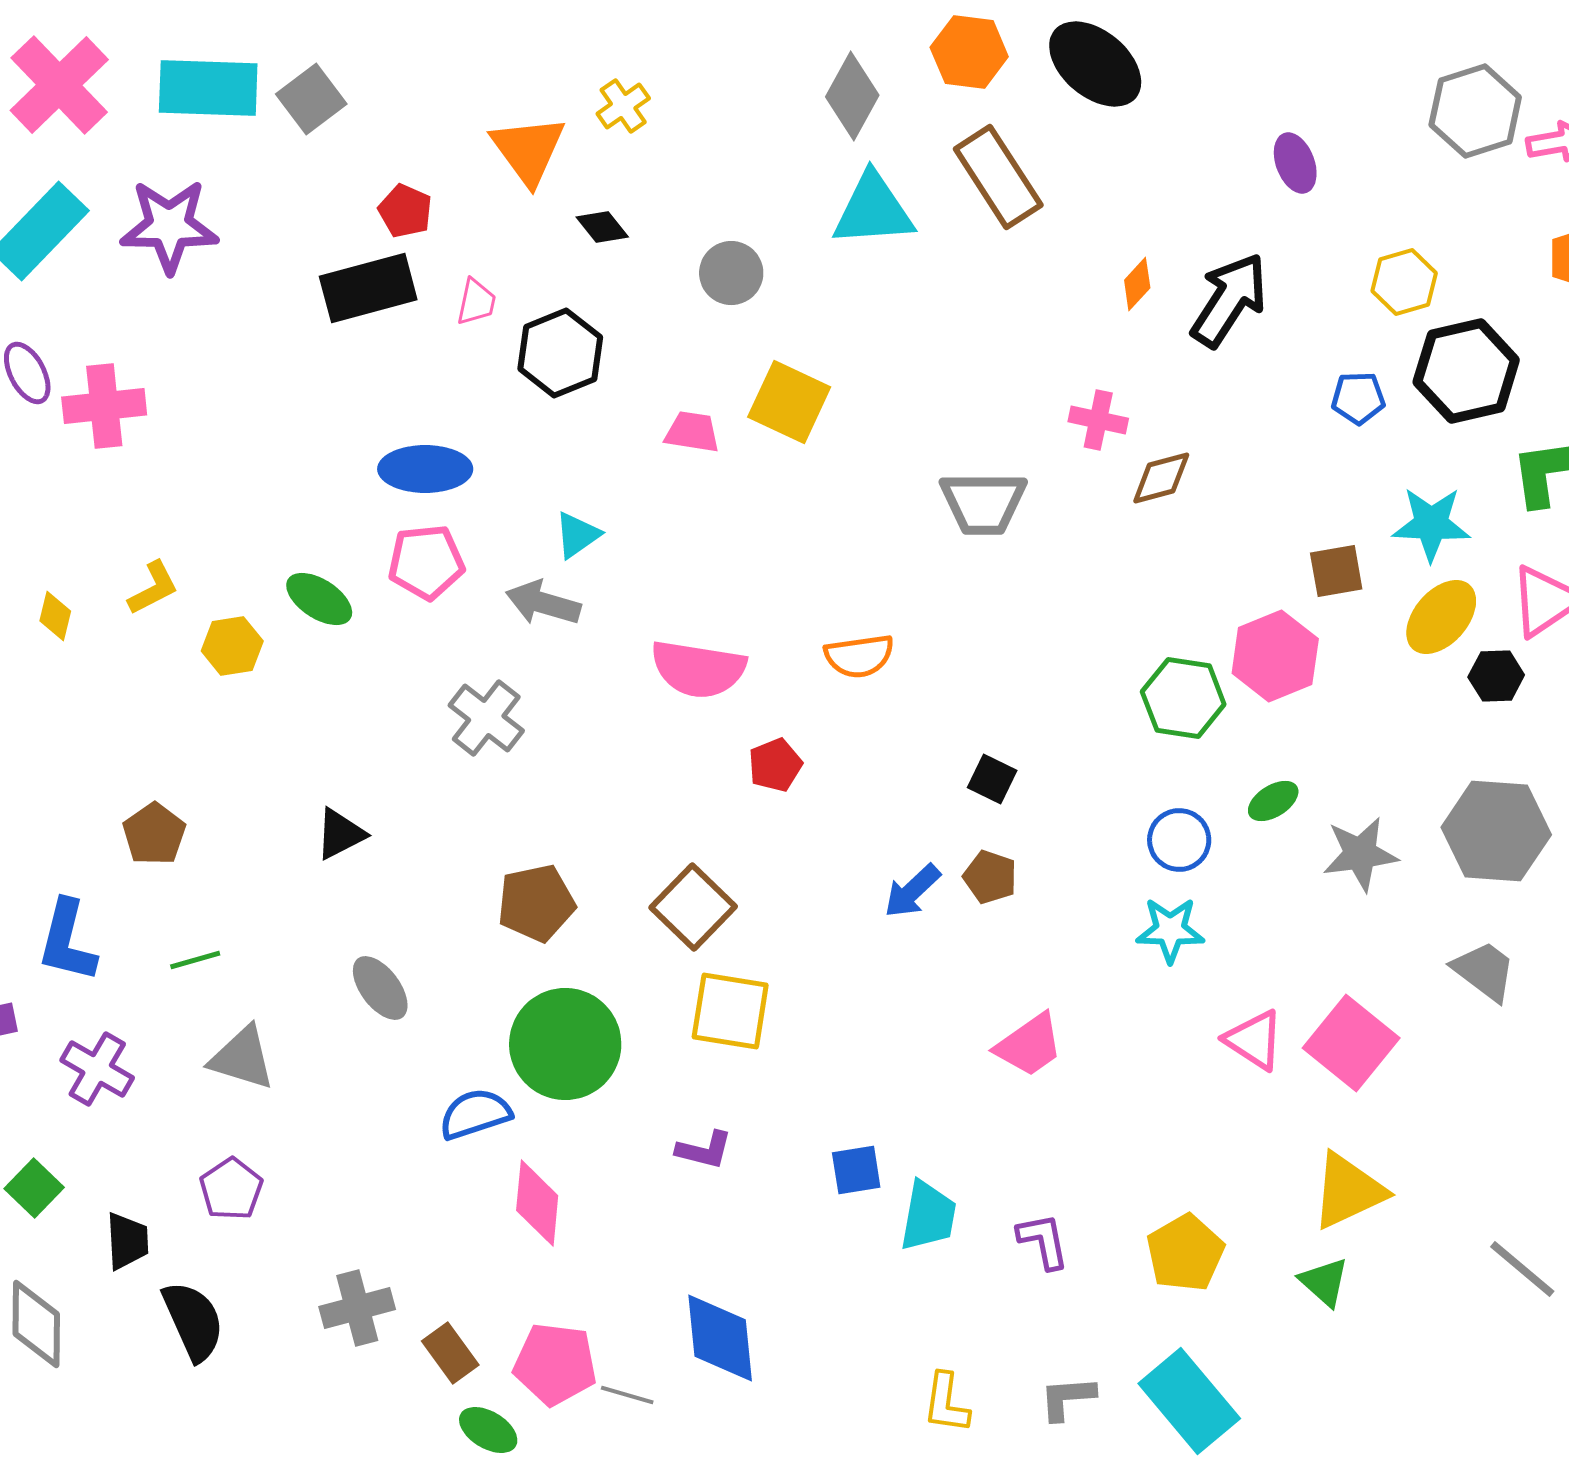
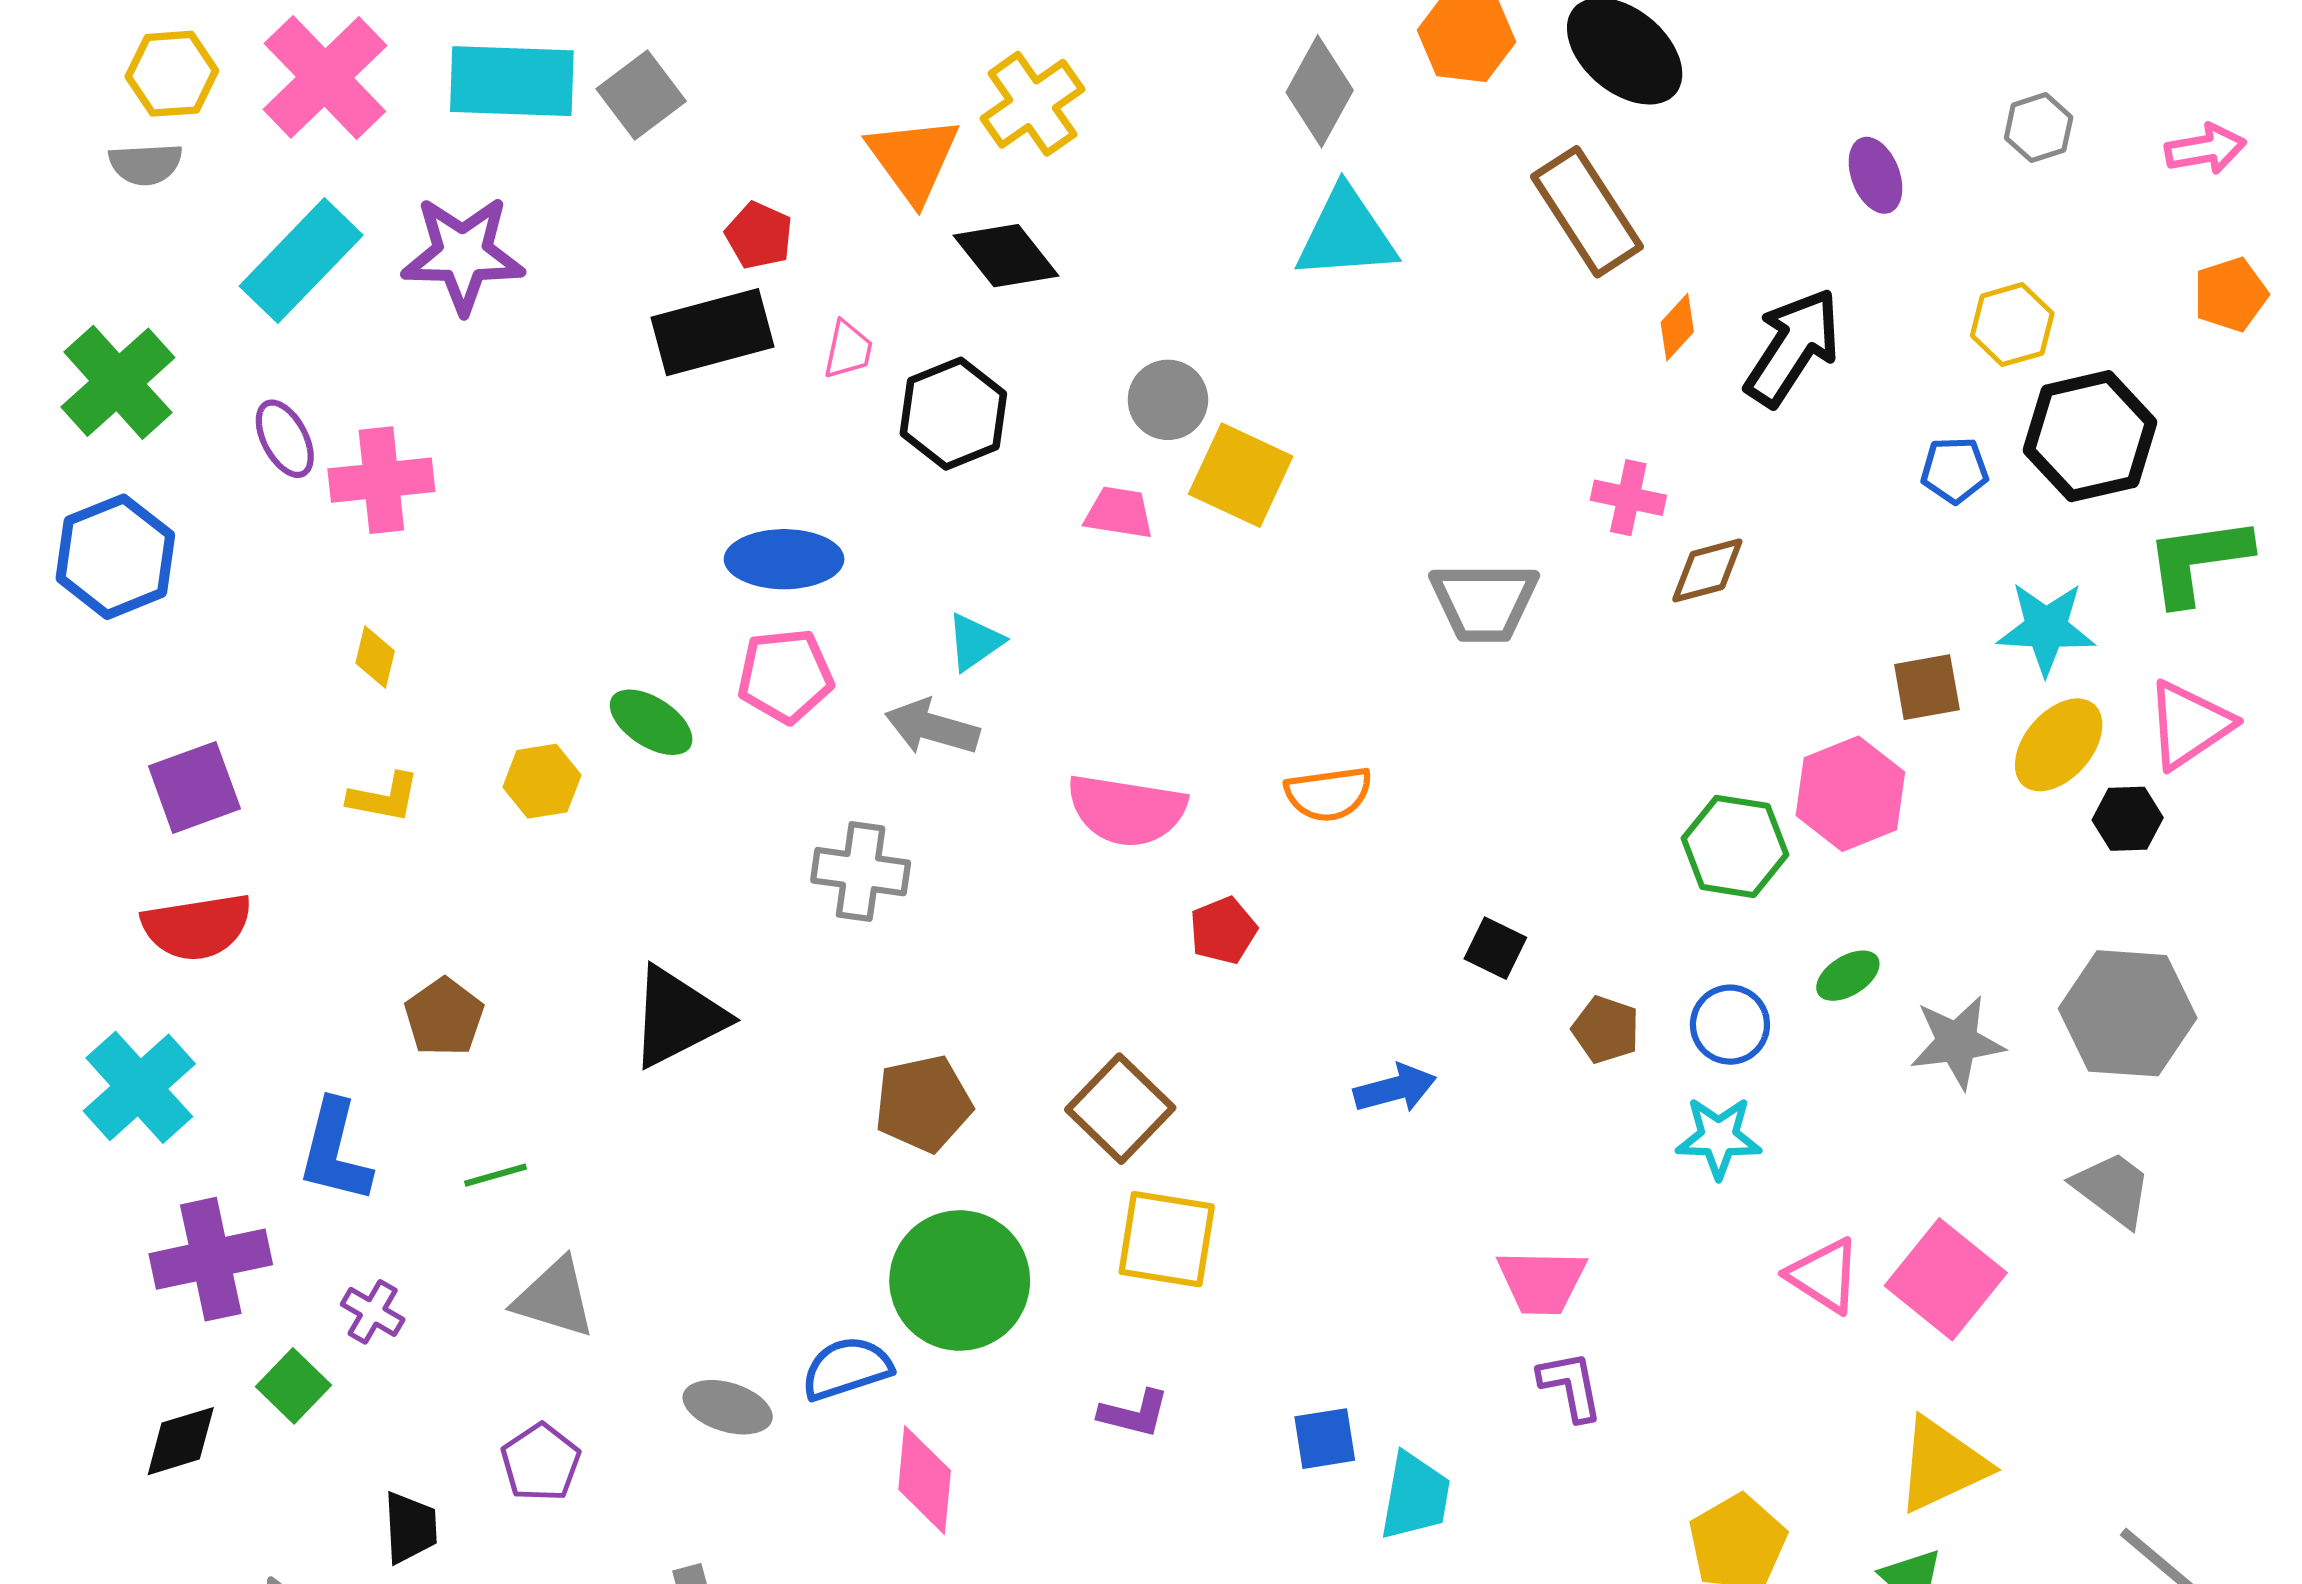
yellow cross: (623, 106) -> (1032, 104), size x1.5
gray hexagon: (1475, 111) -> (2039, 128), moved, size x0.6
brown rectangle: (998, 177) -> (1587, 212), moved
black diamond: (602, 227) -> (1006, 256), size x1.6
gray circle: (731, 273) -> (1168, 400), moved
yellow L-shape: (153, 588) -> (384, 798), moved, turned 38
yellow diamond: (55, 616) -> (375, 657), moved
gray cross: (486, 718) -> (861, 872), turned -30
black triangle: (340, 834) -> (677, 1017), size x1.6
brown pentagon: (990, 877) -> (1606, 1030), moved
blue arrow: (912, 891) -> (1395, 1089), turned -152
gray ellipse: (380, 988) -> (728, 1407), moved, turned -36
pink trapezoid: (1029, 1045) -> (1542, 1282), turned 36
purple cross: (97, 1069) -> (373, 1312), size x0.7
green square: (34, 1188) -> (294, 1386), moved
purple L-shape: (1043, 1241) -> (1571, 1386), moved

